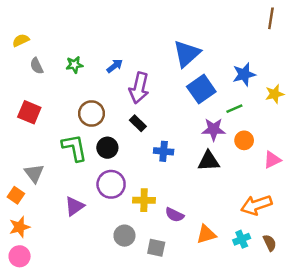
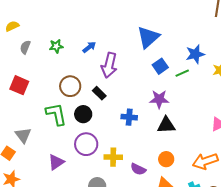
gray semicircle: (37, 66) -> (25, 47), turned 48
blue square: (201, 89) -> (160, 66), size x0.7
green line: (234, 109) -> (182, 73), moved
black rectangle: (138, 123) -> (99, 93), moved
purple star: (214, 129) -> (159, 99), moved
orange circle: (244, 140) -> (166, 159), moved

